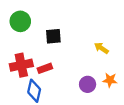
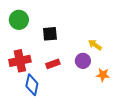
red rectangle: (45, 68) -> (53, 64), moved
purple circle: (88, 84) -> (83, 61), moved

